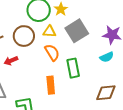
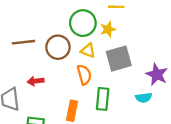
red arrow: (11, 61) -> (36, 81), moved

